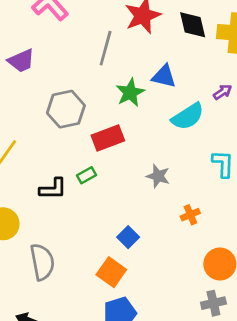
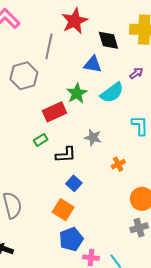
black diamond: (193, 25) -> (108, 40), moved
green star: (130, 93) -> (77, 93), moved
gray hexagon: (66, 109) -> (24, 76), moved
black L-shape: (53, 189) -> (66, 155), moved

